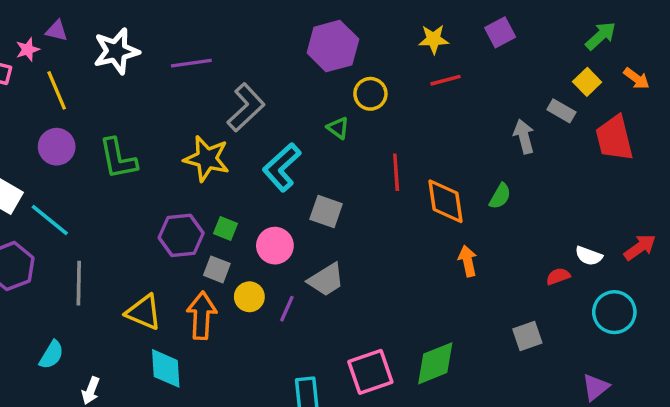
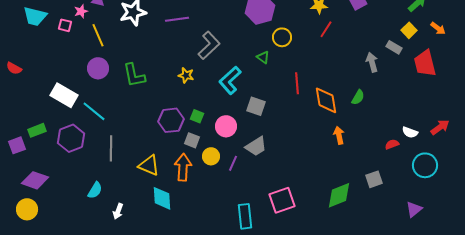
red line: (445, 80) -> (326, 29), turned -42
yellow star: (207, 159) -> (186, 75), size x0.6
green diamond: (435, 363) -> (339, 195), moved

